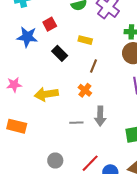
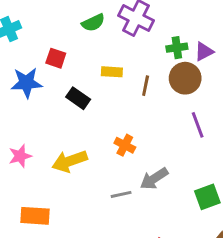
red square: (50, 24) -> (56, 58), turned -32
brown line: (94, 66) -> (146, 86), moved
gray arrow: (100, 116) -> (154, 179), turned 66

